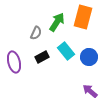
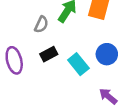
cyan rectangle: (66, 51) -> (78, 64), moved

